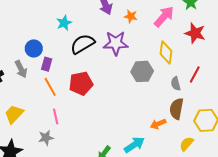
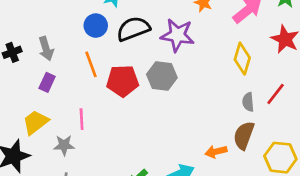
blue circle: (34, 48) -> (96, 26), moved
purple rectangle: (47, 64) -> (47, 82), moved
gray hexagon: (142, 71) -> (162, 76), moved
orange line: (50, 87) -> (91, 64), moved
yellow trapezoid: (14, 114) -> (36, 122), moved

